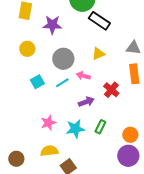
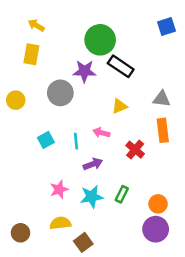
purple star: (52, 25) -> (84, 71), moved
yellow circle: (27, 49) -> (16, 100), moved
gray circle: (63, 59) -> (60, 93), moved
cyan line: (62, 83) -> (76, 141), turned -64
purple arrow: (86, 102) -> (93, 164), moved

